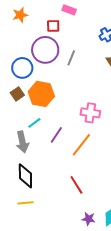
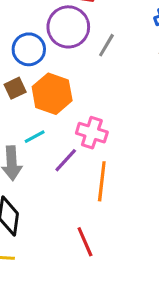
pink cross: (90, 113) -> (92, 133), moved
orange line: (81, 145) -> (102, 181), turned -40

